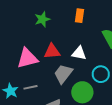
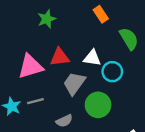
orange rectangle: (79, 16) -> (101, 14), moved, turned -40
cyan circle: (101, 74) -> (112, 72), moved

